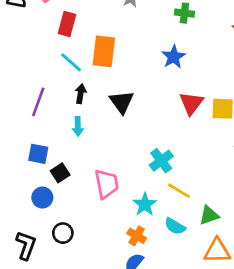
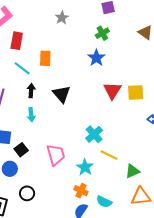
green cross: (184, 13) -> (102, 33), moved, turned -32
orange rectangle: (104, 51) -> (45, 58), size x0.7
cyan semicircle: (175, 226) -> (104, 202), moved

